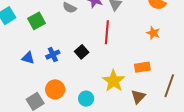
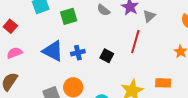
black square: (82, 52) -> (107, 56), turned -32
blue triangle: (28, 58) -> (53, 51), size x1.6

